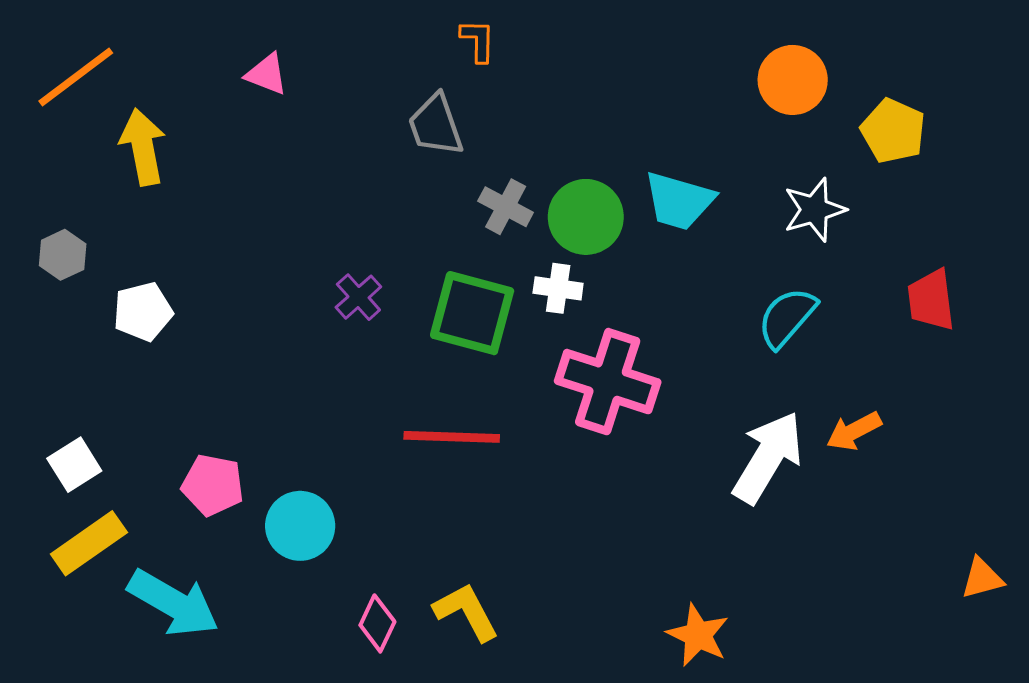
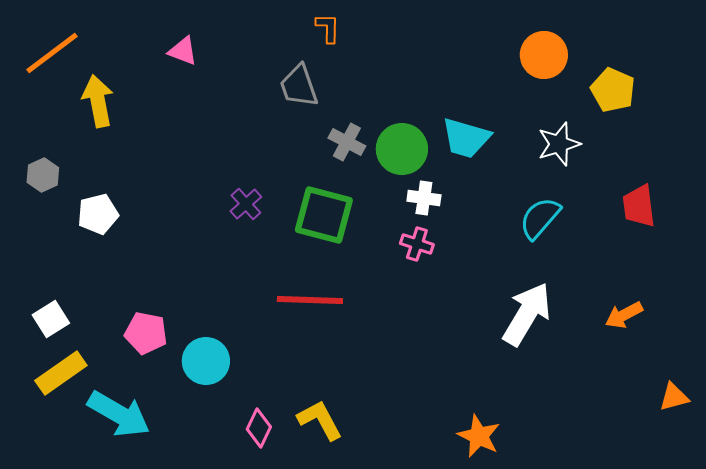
white cross: (558, 288) -> (424, 198), moved
pink cross: (608, 382) -> (417, 244), moved, size x0.5
orange arrow: (854, 431) -> (624, 315), moved

